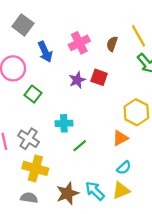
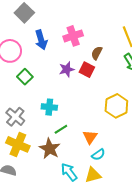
brown semicircle: (112, 44) -> (97, 53), moved
orange triangle: (120, 138) -> (90, 137), moved, turned -35
brown star: (67, 193) -> (50, 149), moved, turned -30

